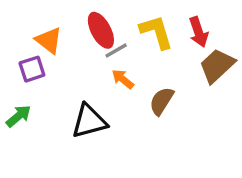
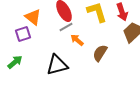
gray line: (116, 50) -> (66, 27), moved

